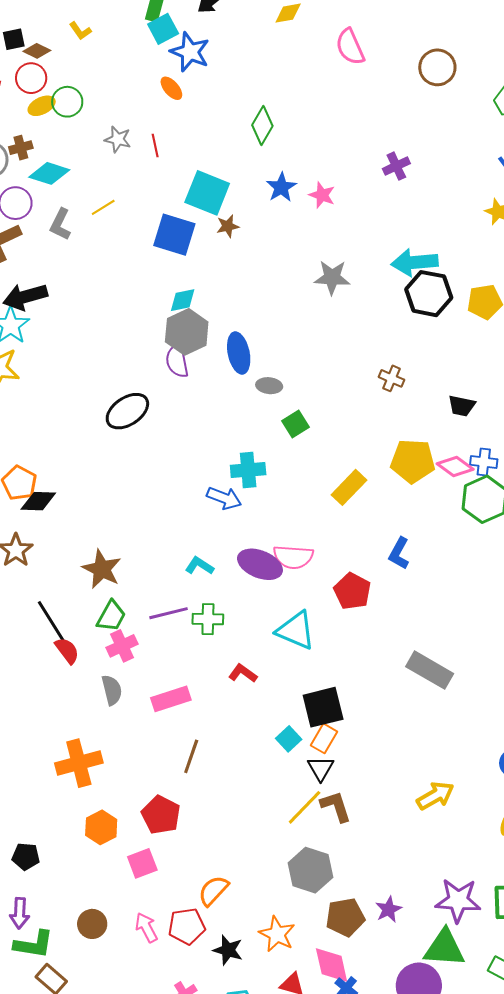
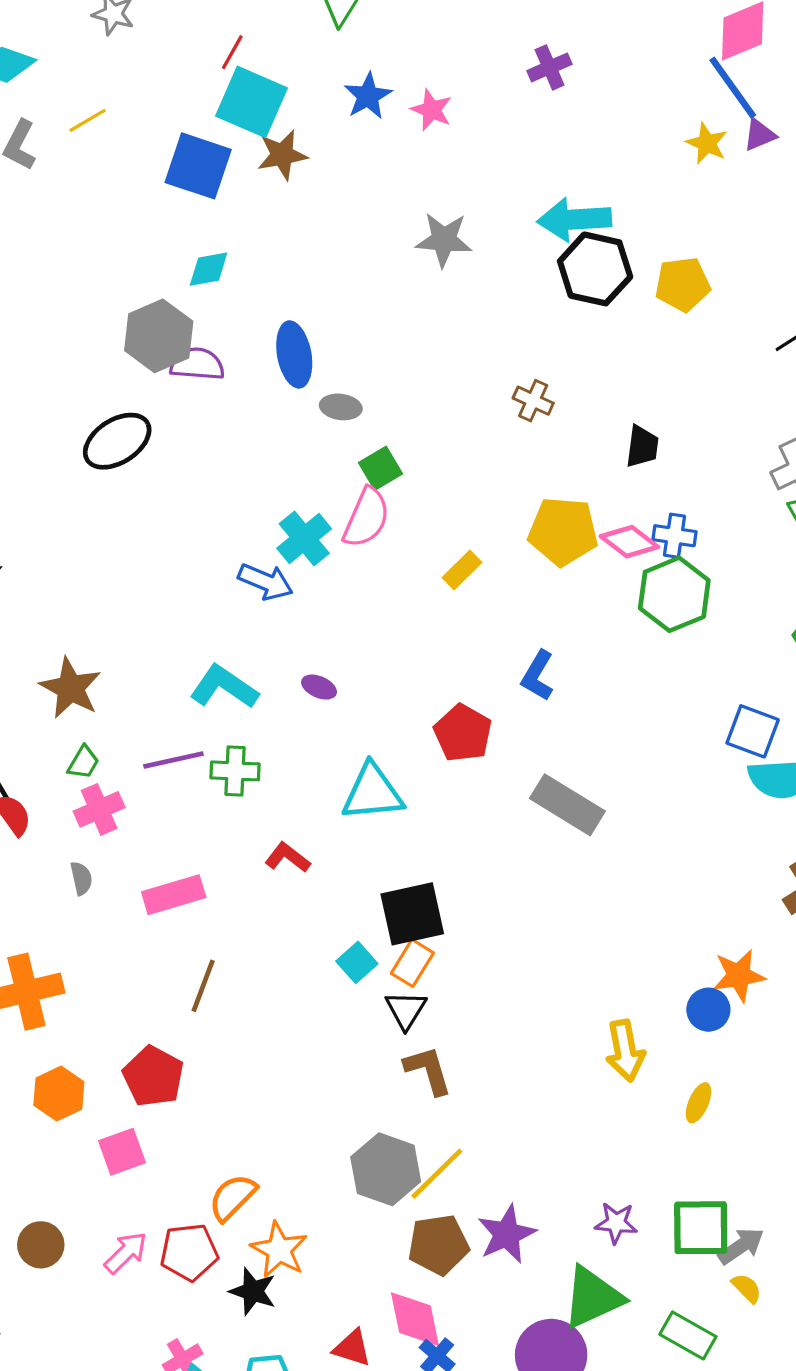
red line: (155, 146) -> (232, 52), moved, turned 40
brown star: (228, 226) -> (282, 155), size x1.4
gray hexagon: (187, 332) -> (159, 336), moved
purple semicircle: (177, 361) -> (197, 364), turned 104
black trapezoid: (462, 406) -> (642, 446), turned -96
cyan cross: (248, 470) -> (304, 538), turned -36
yellow rectangle: (349, 487) -> (462, 570), size x0.7
pink semicircle: (293, 557) -> (366, 518), moved, turned -72
purple ellipse: (260, 564) -> (319, 687), size x0.5
cyan L-shape: (199, 566) -> (224, 687), size x1.5
green trapezoid: (111, 616) -> (83, 762), size x0.7
cyan triangle: (296, 630) -> (372, 792), turned -30
gray rectangle: (430, 670) -> (567, 805), moved
gray semicircle: (112, 690) -> (81, 878), size x0.7
yellow arrow: (435, 796) -> (625, 1051), moved, turned 108
yellow line: (305, 807) -> (437, 1174), moved
purple star: (458, 900) -> (616, 1223), size x0.6
purple star: (389, 909) -> (507, 1234), size x1.4
pink arrow: (146, 928) -> (126, 1253), turned 72
orange star: (277, 934) -> (279, 1250), moved
green triangle: (444, 948) -> (593, 1297), turned -30

